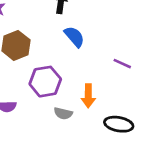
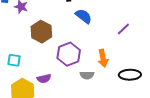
purple line: (122, 64) -> (123, 29), turned -56

